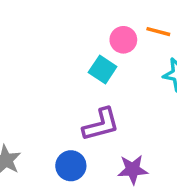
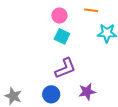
pink circle: (123, 40) -> (59, 16), moved

